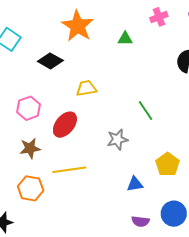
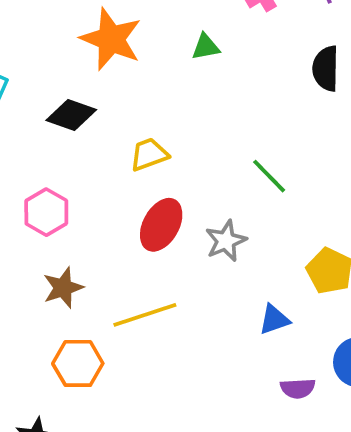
red ellipse: (65, 125) -> (161, 225), moved

